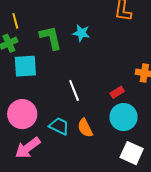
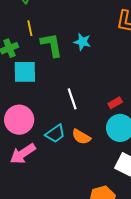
yellow line: (15, 21) -> (30, 28), moved
cyan trapezoid: (59, 126) -> (55, 134), turned 115
orange semicircle: (85, 128) -> (81, 137), turned -36

